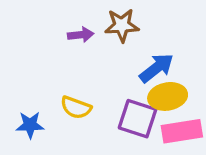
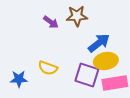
purple arrow: (81, 35) -> (51, 22), turned 42

